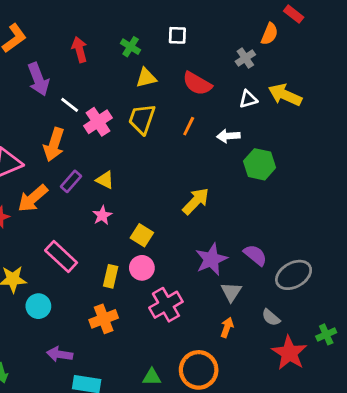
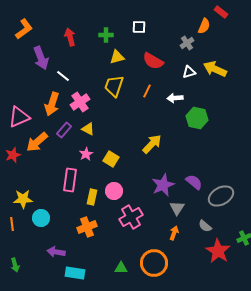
green cross: (131, 47) -> (106, 35), turned -32
pink cross: (98, 122) -> (80, 102), moved
yellow square: (142, 235) -> (111, 159), moved
pink rectangle: (61, 256) -> (70, 180), moved, turned 55

